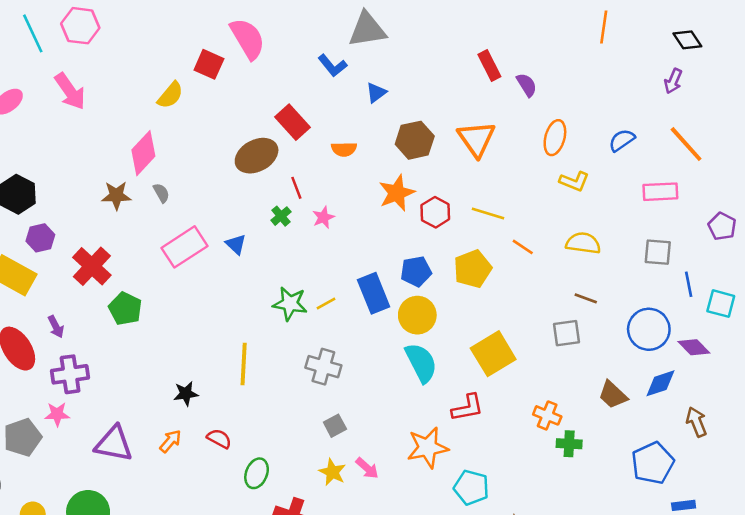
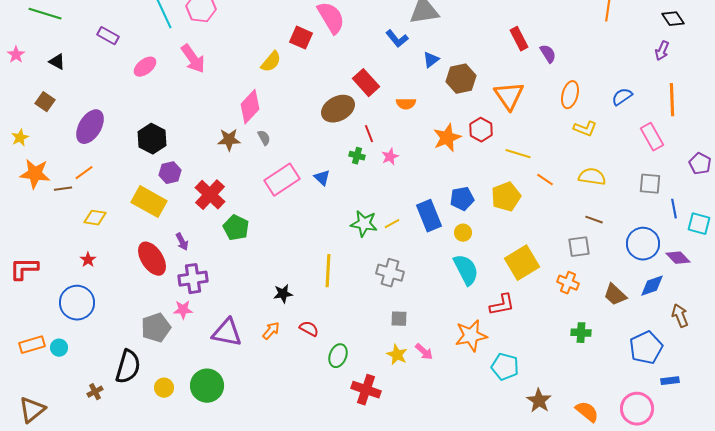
brown hexagon: (415, 140) -> (461, 79), moved
orange line: (686, 144) -> (672, 100), turned 40
pink rectangle: (660, 192) -> (652, 137), turned 64
red hexagon: (435, 212) -> (481, 130), moved
green cross: (281, 216) -> (357, 156), turned -35
yellow circle: (417, 315) -> (463, 233), size x0.6
orange cross: (547, 415) -> (568, 283), moved
gray square: (335, 426) -> (399, 319), turned 30

